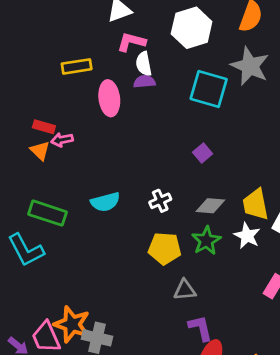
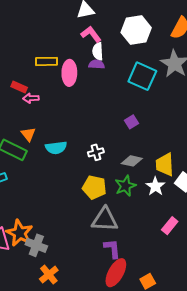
pink L-shape: (131, 42) -> (91, 34), turned 30
yellow rectangle: (77, 66) -> (47, 61), moved
orange triangle: (40, 151) -> (28, 134), moved
gray triangle: (185, 290) -> (105, 219), size x1.6

